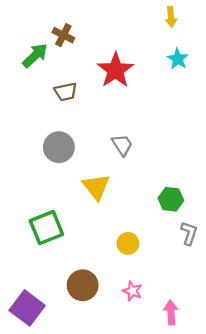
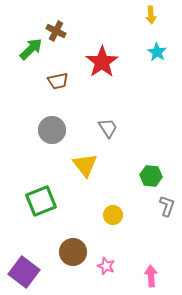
pink star: (132, 291) -> (106, 266), moved

